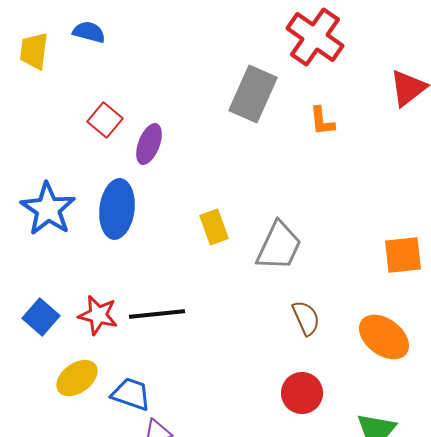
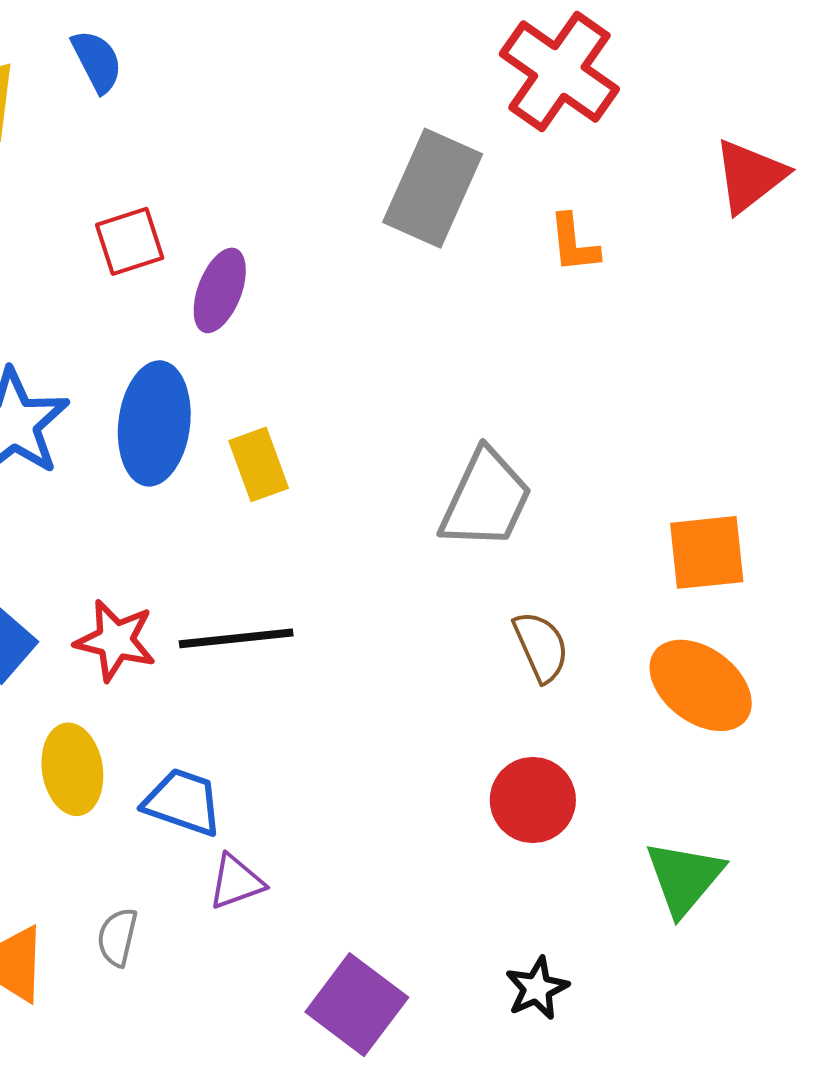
blue semicircle: (89, 32) -> (97, 61), turned 48
red square: (105, 120) -> (130, 241), turned 32
yellow rectangle: (214, 227) -> (259, 464), moved
orange square: (403, 255) -> (707, 552), moved
yellow ellipse: (77, 378) -> (72, 769), turned -63

